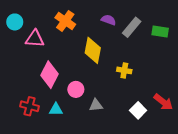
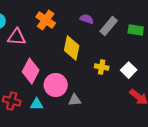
pink circle: (76, 89) -> (56, 85), size x1.5
white square: (138, 110) -> (129, 70), moved

